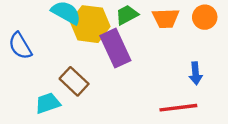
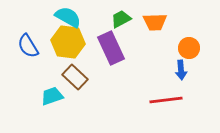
orange circle: (205, 17) -> (189, 48), moved
yellow hexagon: (90, 24) -> (68, 42), moved

